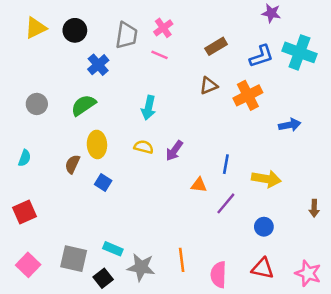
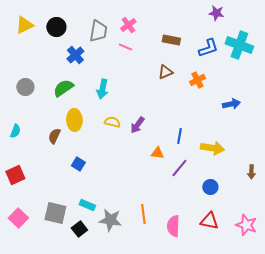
brown rectangle: (216, 46) -> (171, 40), turned 42
orange cross: (248, 95) -> (197, 80), size x0.7
cyan arrow: (149, 108) -> (102, 89), moved
blue square: (103, 183) -> (78, 164), moved

